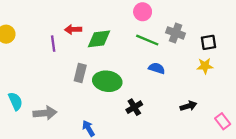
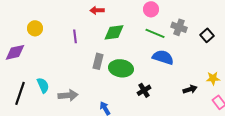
red arrow: (73, 29) -> (97, 10), moved
black square: (209, 42) -> (207, 35), turned -32
yellow star: (205, 66) -> (213, 78), moved
blue semicircle: (157, 68) -> (163, 57), size x1.5

